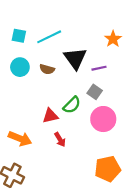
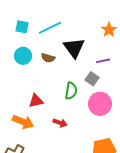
purple line: (99, 68) -> (103, 61), moved
green semicircle: (72, 105) -> (71, 91), turned -36
red triangle: (50, 116) -> (36, 101), moved
red arrow: (60, 140) -> (60, 123), turned -40

